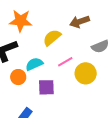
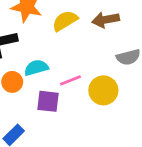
yellow semicircle: (52, 38) -> (65, 21), moved
pink line: (65, 62) -> (71, 80), moved

